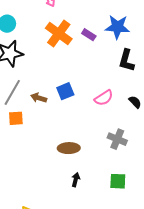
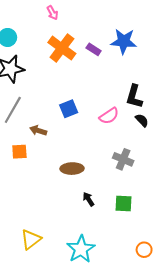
black L-shape: (126, 60) -> (134, 97), moved
brown arrow: (39, 98) -> (38, 130), moved
orange square: (16, 118) -> (19, 152), moved
black arrow: (76, 180) -> (89, 199), moved, turned -48

